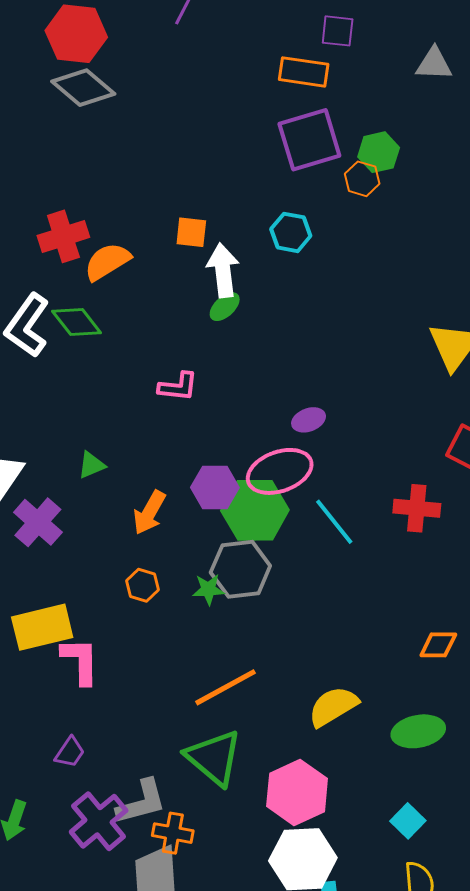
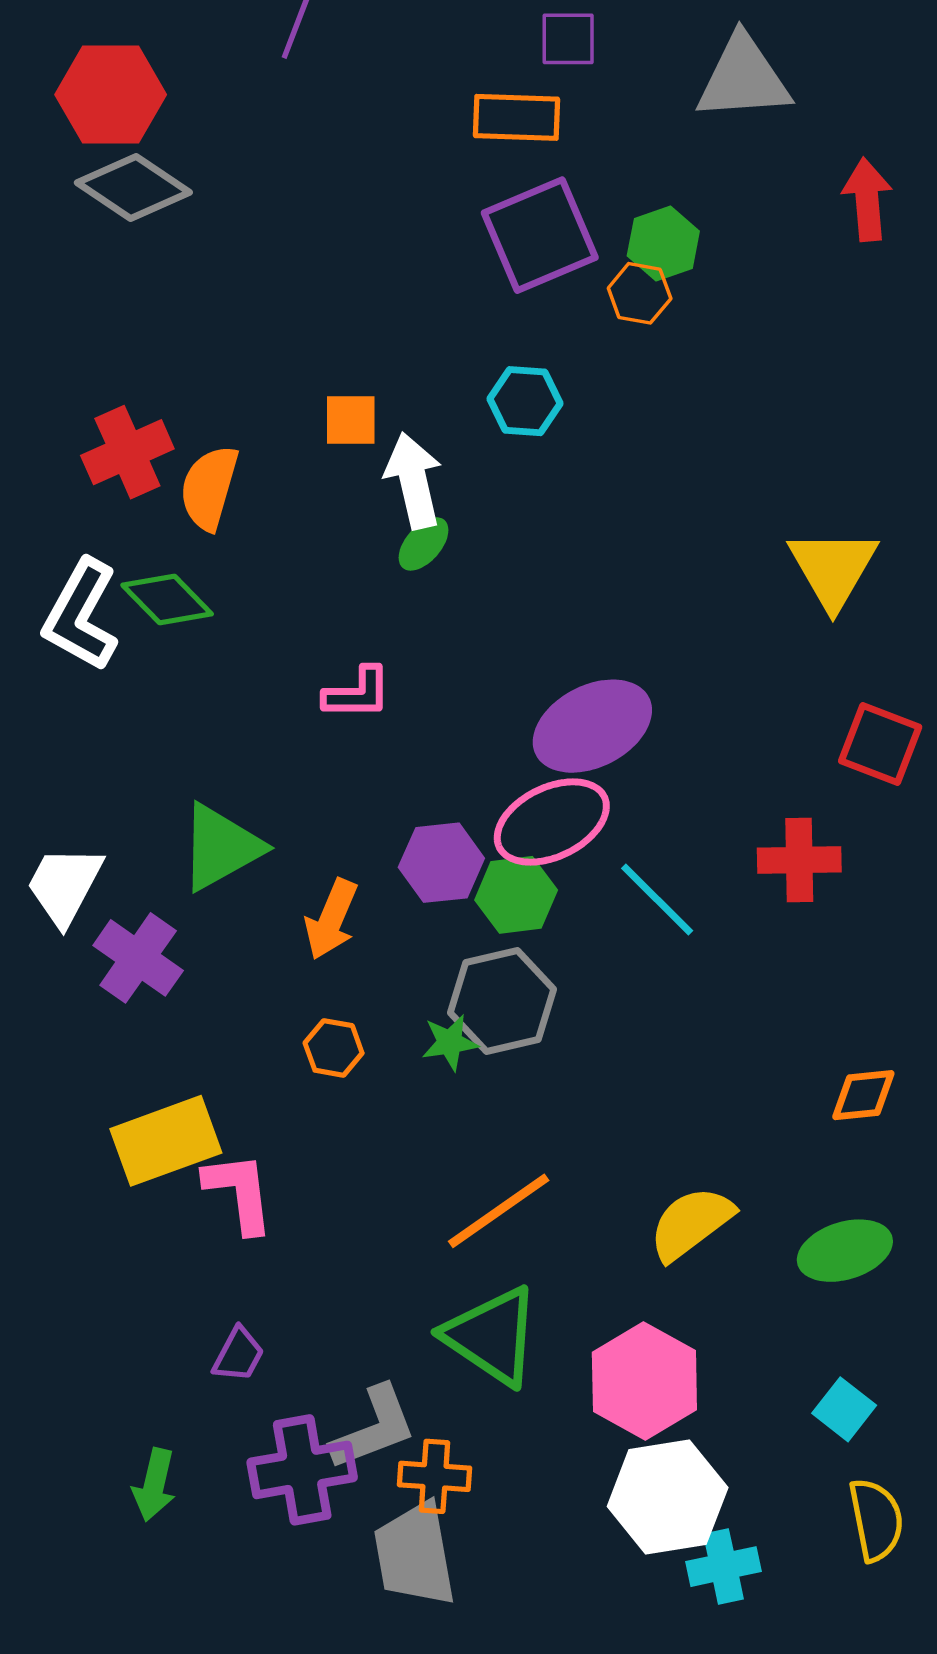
gray triangle: (434, 64) -> (743, 78), size x1.5
orange semicircle: (107, 262) -> (209, 488), turned -36
purple ellipse: (309, 420) -> (592, 726), size x2.0
green triangle: (91, 465) -> (221, 847), size x1.8
green hexagon: (255, 510) -> (516, 895), size x0.7
purple cross: (99, 821) -> (302, 1470), turned 36

